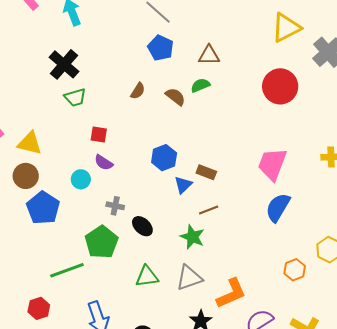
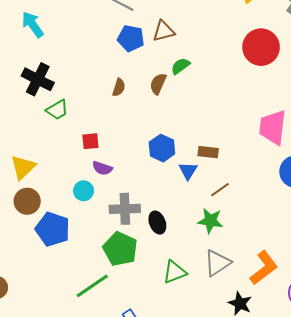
brown triangle: (209, 55) -> (164, 31), moved
brown semicircle: (175, 97) -> (158, 84), turned -90
yellow triangle: (30, 143) -> (23, 167), turned -44
gray cross: (115, 206) -> (125, 209), size x1.6
black ellipse: (142, 226) -> (157, 223), turned 40

